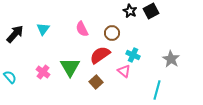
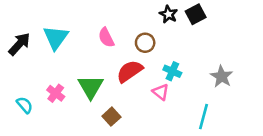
cyan triangle: (43, 29) -> (56, 38), size x1.5
cyan semicircle: (10, 77) -> (25, 105), moved
brown square: (96, 82) -> (111, 117), moved

